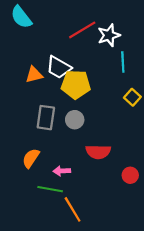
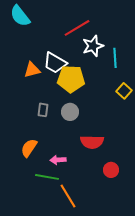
white star: (109, 35) -> (93, 46), moved
gray rectangle: (46, 118) -> (43, 110), size x0.6
red circle: (130, 175) -> (111, 170), moved

